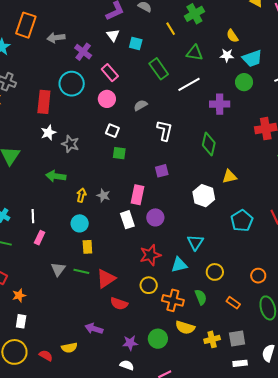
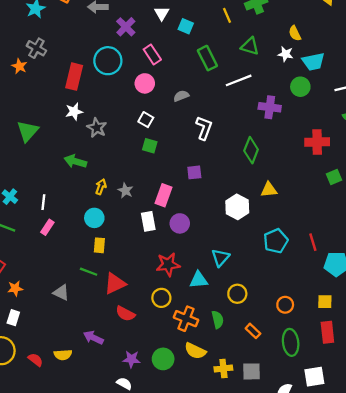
gray triangle: (58, 269) -> (61, 293), moved, turned -49

